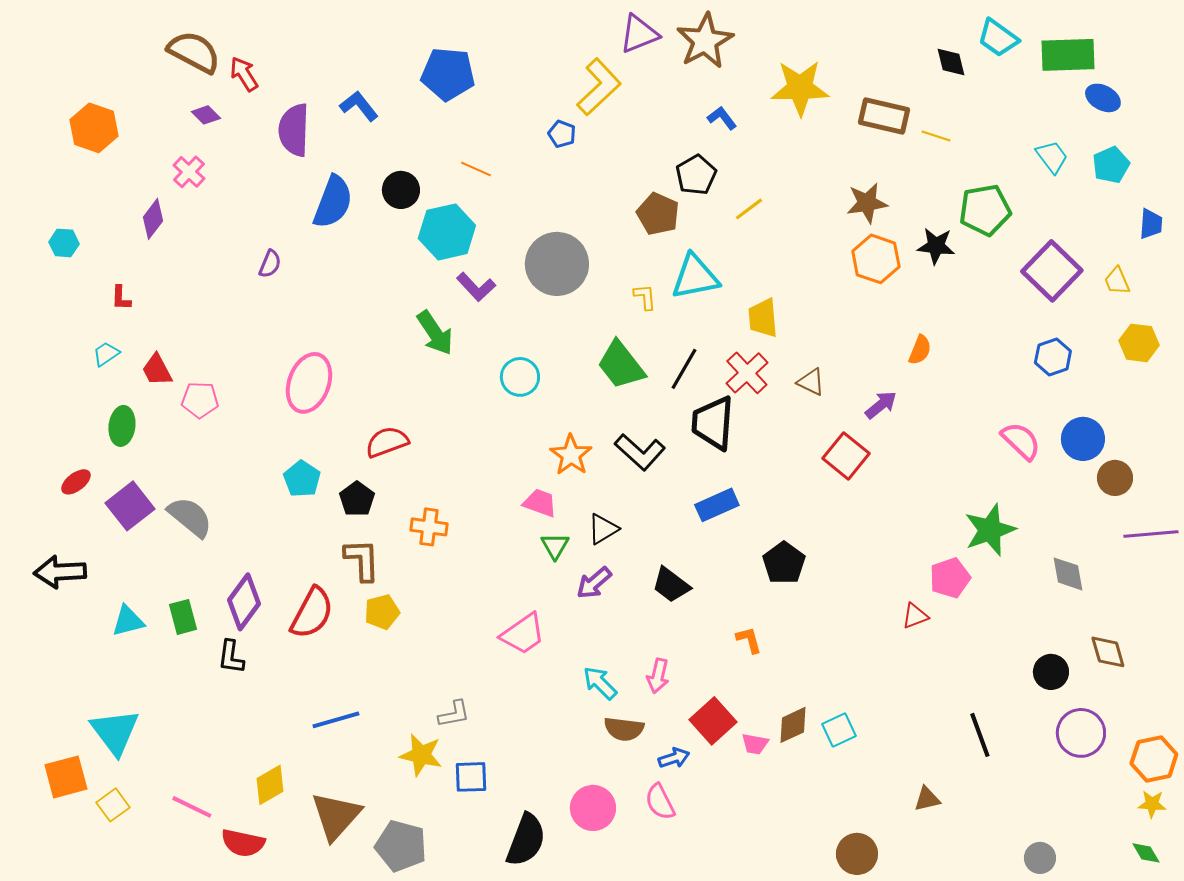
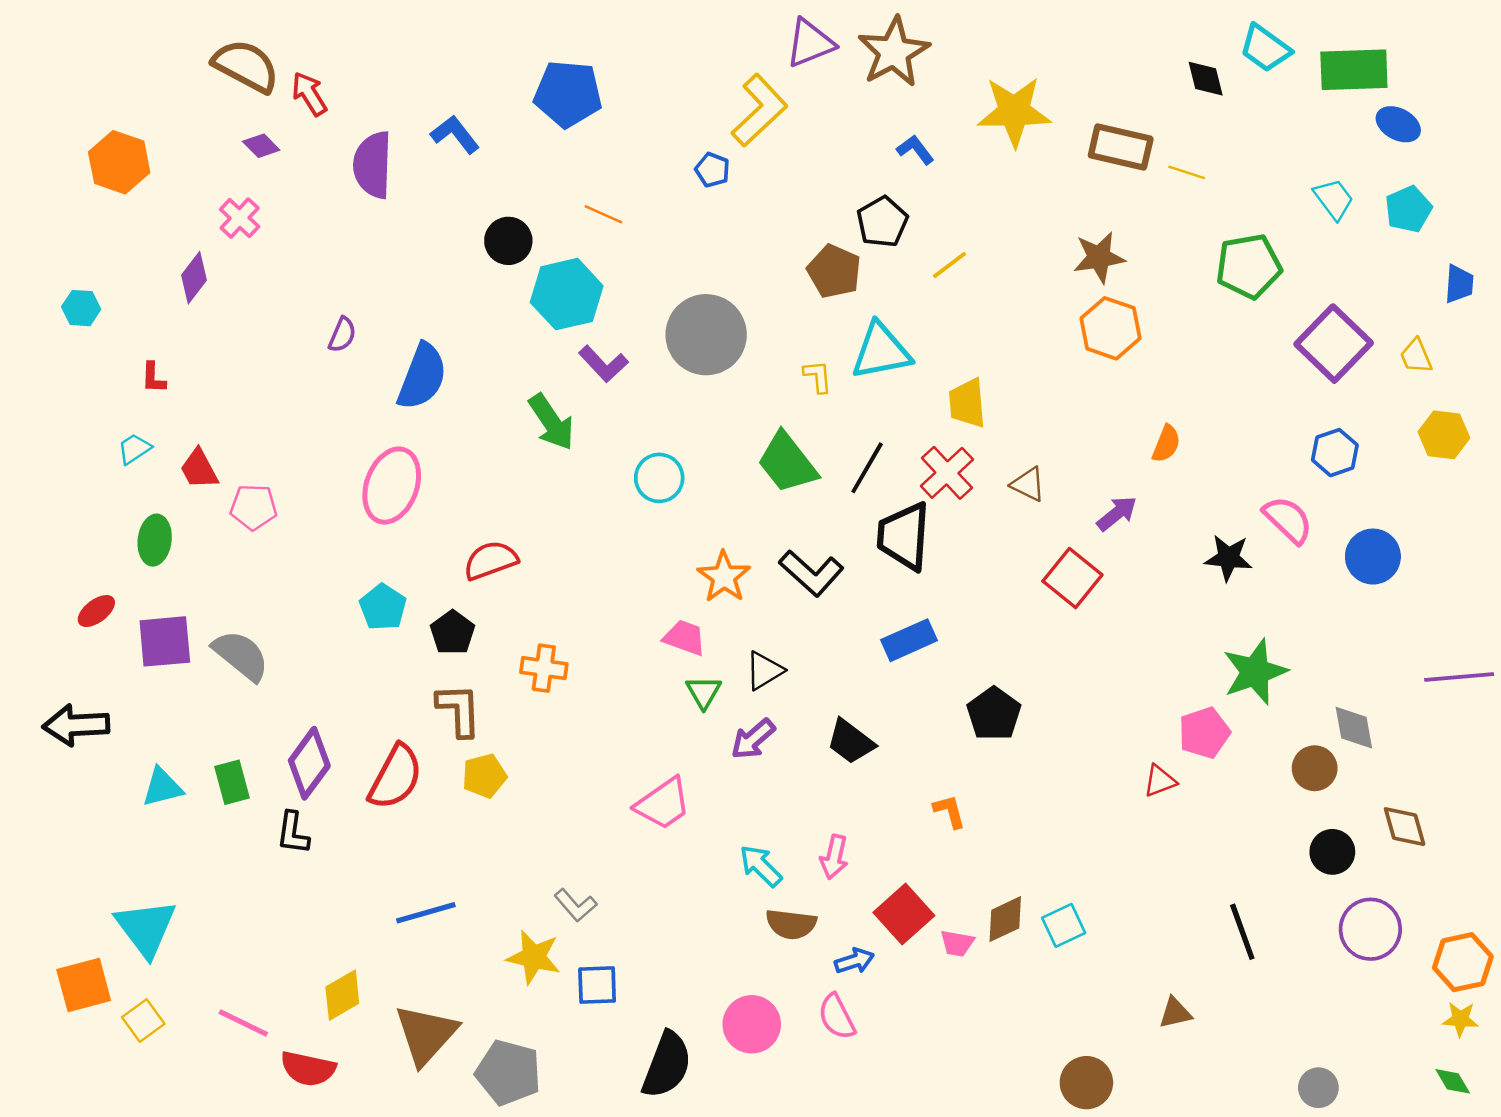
blue semicircle: (333, 202) -> (422, 377), moved
black star: (936, 246) -> (1228, 558), moved
pink semicircle: (1021, 441) -> (1288, 520), moved
brown circle: (1115, 478) -> (1315, 768), moved
purple square: (130, 506) -> (165, 641), turned 33
gray L-shape: (454, 714) -> (576, 905), turned 60

